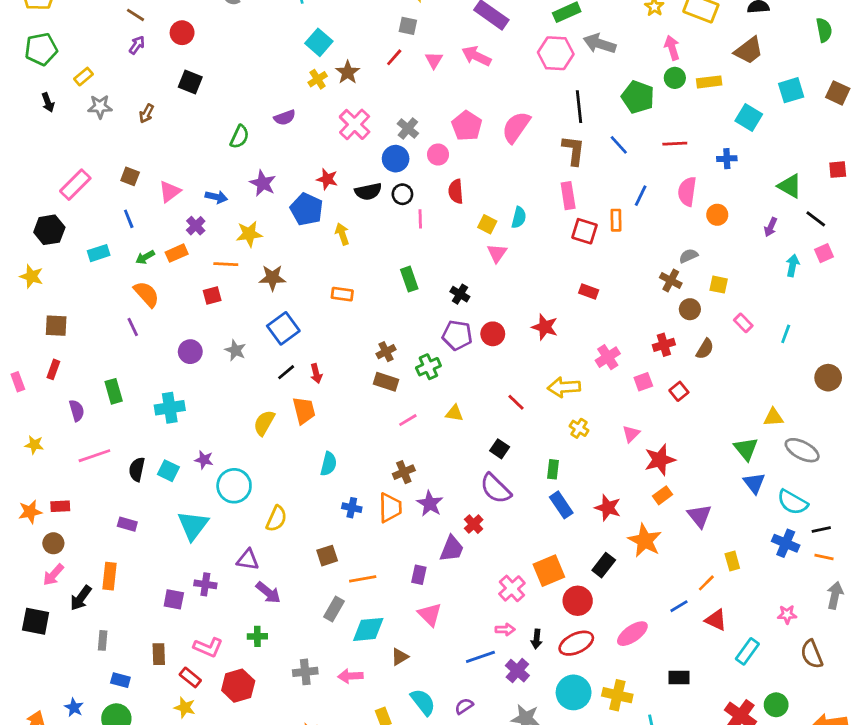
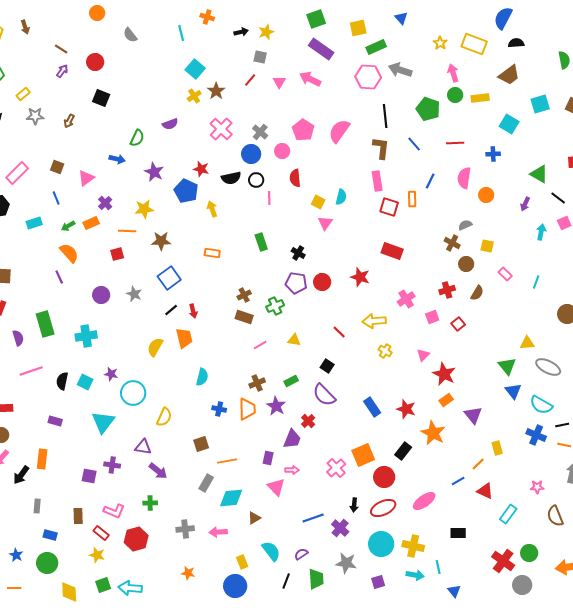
blue arrow: (216, 197) -> (117, 159), moved
red rectangle: (589, 291) -> (392, 251), size x1.5
green rectangle: (114, 391) -> (45, 324), size x1.4
red star: (660, 460) -> (444, 374), turned -30
green rectangle: (553, 469) -> (291, 381), moved, turned 56
pink arrow: (505, 629) -> (292, 470), moved

